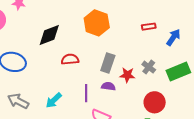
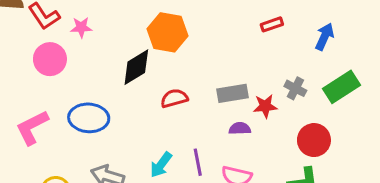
orange hexagon: (97, 23) -> (168, 32), moved
red rectangle: (149, 27) -> (272, 24), moved
gray rectangle: (108, 63) -> (233, 93), turned 72
purple line: (86, 93) -> (198, 162), moved

